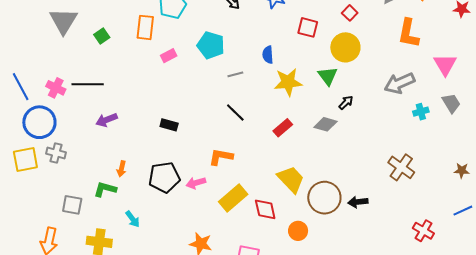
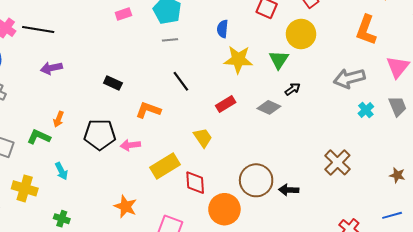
gray line: (235, 74) -> (170, 40), moved
cyan cross: (421, 112) -> (366, 110), turned -35
orange L-shape: (221, 157) -> (148, 110), moved
yellow trapezoid: (291, 179) -> (203, 138), moved, size x0.7
orange circle: (298, 231) -> (224, 209), size x1.6

